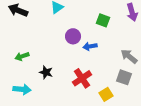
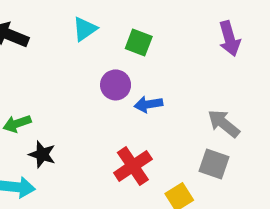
green square: (103, 20) -> (139, 42), moved
black star: (46, 72) -> (42, 154), moved

